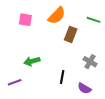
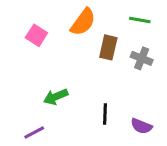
pink square: (25, 20) -> (36, 35), turned 32
gray cross: (90, 62) -> (142, 58), moved

